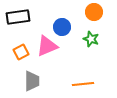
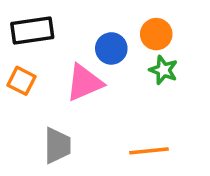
orange circle: (94, 12) -> (156, 34), moved
orange square: (21, 52) -> (21, 81), moved, turned -35

